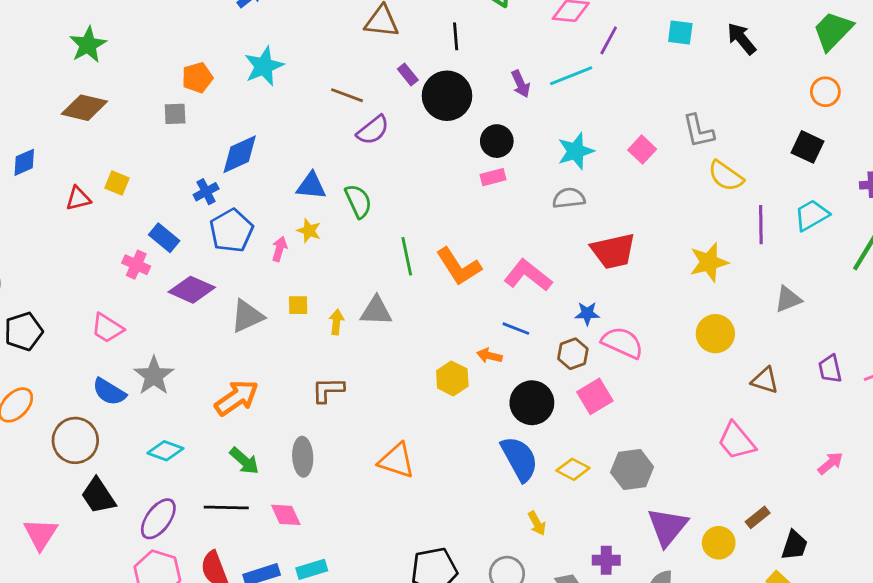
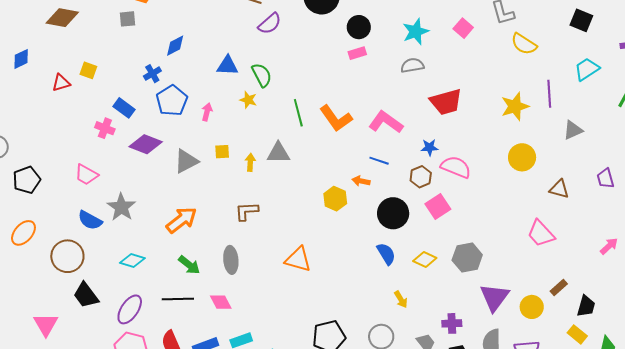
blue diamond: (240, 154) -> (175, 46), size x0.7
purple line: (761, 225) -> (549, 94), moved
yellow star: (309, 231) -> (248, 100), moved
blue semicircle: (520, 459) -> (386, 254), size x0.7

